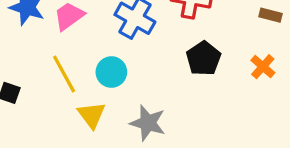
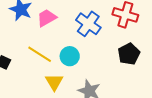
yellow line: (64, 74) -> (40, 54), turned -35

